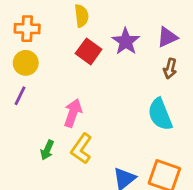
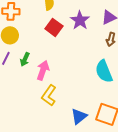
green arrow: (47, 150) -> (25, 59), moved

